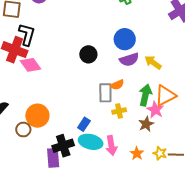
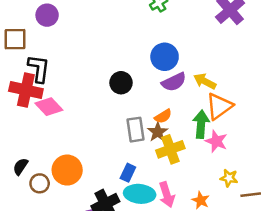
gray rectangle: (105, 93) -> (136, 130), moved
orange triangle: (165, 96) -> (219, 106), moved
yellow cross: (119, 111) -> (170, 149), size x1.5
brown star: (146, 124) -> (158, 132), moved
brown circle: (23, 129) -> (40, 183), moved
yellow star: (160, 153) -> (229, 178), moved

